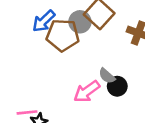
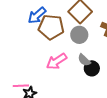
gray circle: (80, 22) -> (79, 35), moved
pink arrow: (87, 91) -> (56, 61), moved

